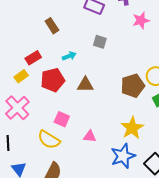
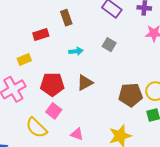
red rectangle: (33, 58) -> (41, 34), moved
red pentagon: (53, 80) -> (52, 84), moved
brown triangle: (85, 85) -> (85, 83), turned -42

